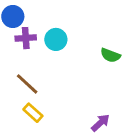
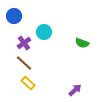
purple cross: (26, 38) -> (24, 43), moved, turned -32

